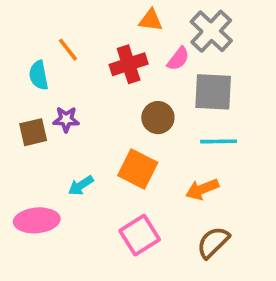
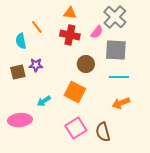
orange triangle: (151, 20) -> (70, 13), moved
red cross: (129, 64) -> (70, 35), turned 30
orange arrow: (202, 189) -> (121, 103), moved
brown semicircle: (213, 242) -> (103, 132), moved, turned -60

